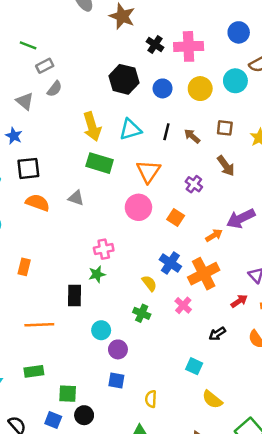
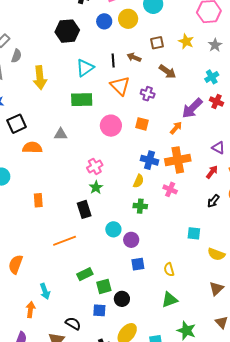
blue circle: (163, 88) -> (104, 21), moved
yellow arrow: (92, 127) -> (40, 78), moved, turned 30
green rectangle: (100, 163) -> (82, 100), moved
orange triangle: (148, 171) -> (120, 86), moved
orange cross: (204, 274) -> (178, 160), turned 35
yellow semicircle: (149, 283) -> (138, 181), turned 80
black arrow: (217, 334) -> (213, 201), moved
green rectangle: (34, 371) -> (85, 274), moved

